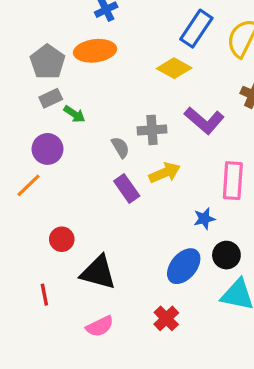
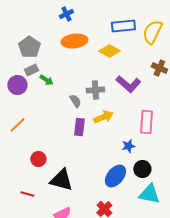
blue rectangle: (196, 29) -> (123, 26), turned 50
orange ellipse: (95, 51) -> (74, 41), moved
purple circle: (48, 149) -> (17, 85), moved
purple rectangle: (127, 189) -> (79, 127), turned 42
red line: (44, 295) -> (27, 194), turned -64

